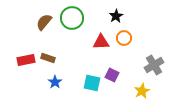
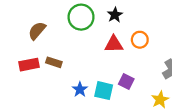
black star: (116, 16) -> (115, 15), moved
brown semicircle: (44, 22) -> (37, 31), moved
blue star: (55, 82) -> (80, 89), moved

